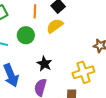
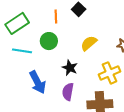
yellow semicircle: (55, 26) -> (89, 43), moved

